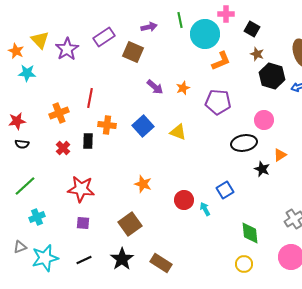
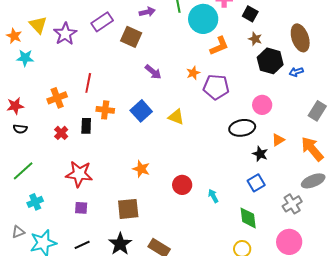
orange star: (183, 88) -> (193, 73), moved
blue square: (225, 190) -> (256, 183), moved
cyan arrow: (205, 209) -> (213, 196), moved
brown square: (130, 224) -> (128, 209), turned 30

